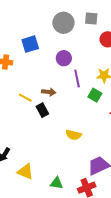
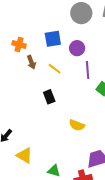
blue square: (30, 44) -> (53, 39), moved
brown arrow: (49, 92) -> (31, 62), moved, turned 56
yellow line: (25, 98) -> (55, 69), moved

